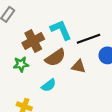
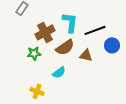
cyan L-shape: (61, 30) -> (70, 22), turned 30

